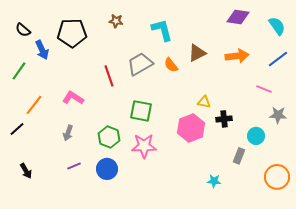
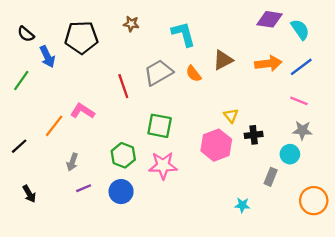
cyan semicircle: (277, 26) -> (300, 29), moved
blue line: (278, 59) -> (301, 67), moved
yellow triangle: (204, 102) -> (231, 116), turned 40
orange line: (34, 105) -> (54, 126), moved
gray star: (278, 115) -> (302, 130), moved
gray arrow: (68, 133) -> (72, 162), moved

